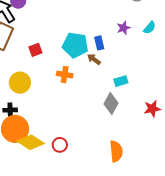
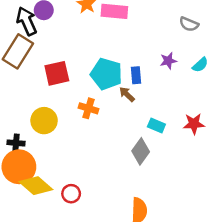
red square: (35, 50) -> (57, 73), size x1.5
cyan rectangle: (121, 81) -> (156, 125), turned 32
yellow circle: (20, 83) -> (44, 121), moved
red star: (152, 109) -> (194, 124), moved

